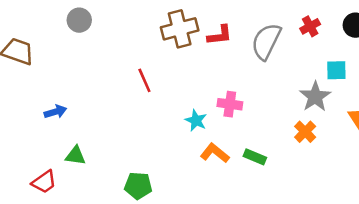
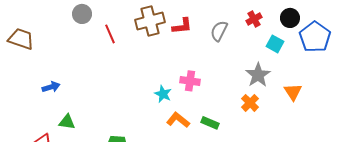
gray circle: (79, 20) -> (82, 14), moved
gray semicircle: (266, 41) -> (219, 31), size x0.7
cyan square: (336, 70) -> (275, 44), moved, turned 30
red line: (144, 80) -> (110, 34), moved

